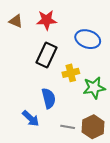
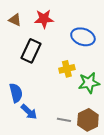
black rectangle: (47, 55) -> (31, 51), moved
blue semicircle: (49, 98) -> (16, 93), moved

